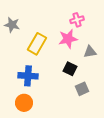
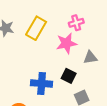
yellow rectangle: (37, 44) -> (36, 28), moved
blue cross: (28, 76) -> (42, 83), moved

